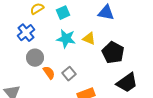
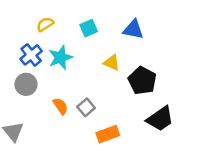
cyan square: (63, 13) -> (89, 28), moved
cyan star: (66, 39) -> (60, 58), moved, turned -30
gray circle: (35, 58) -> (26, 84), moved

